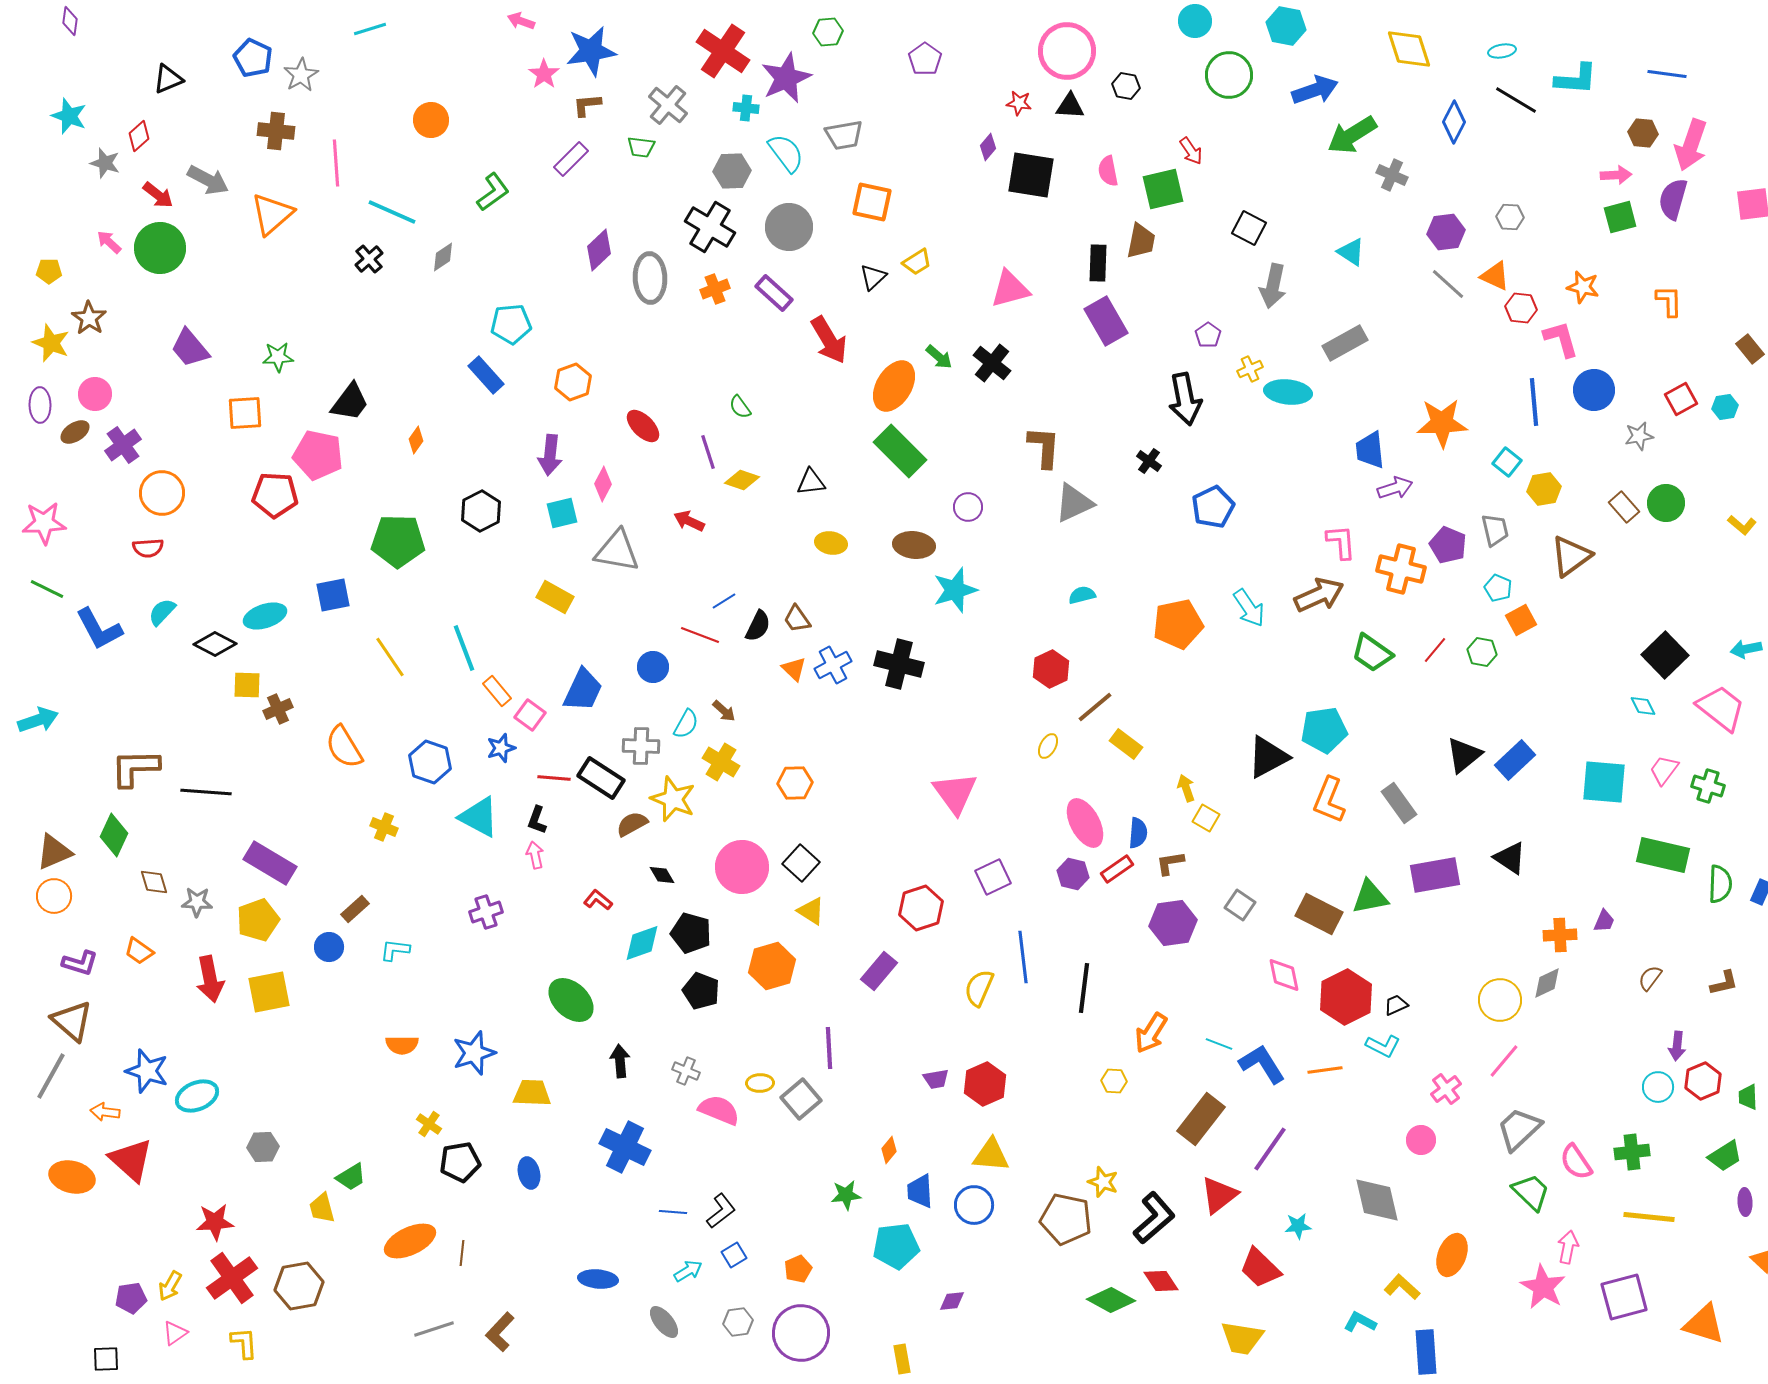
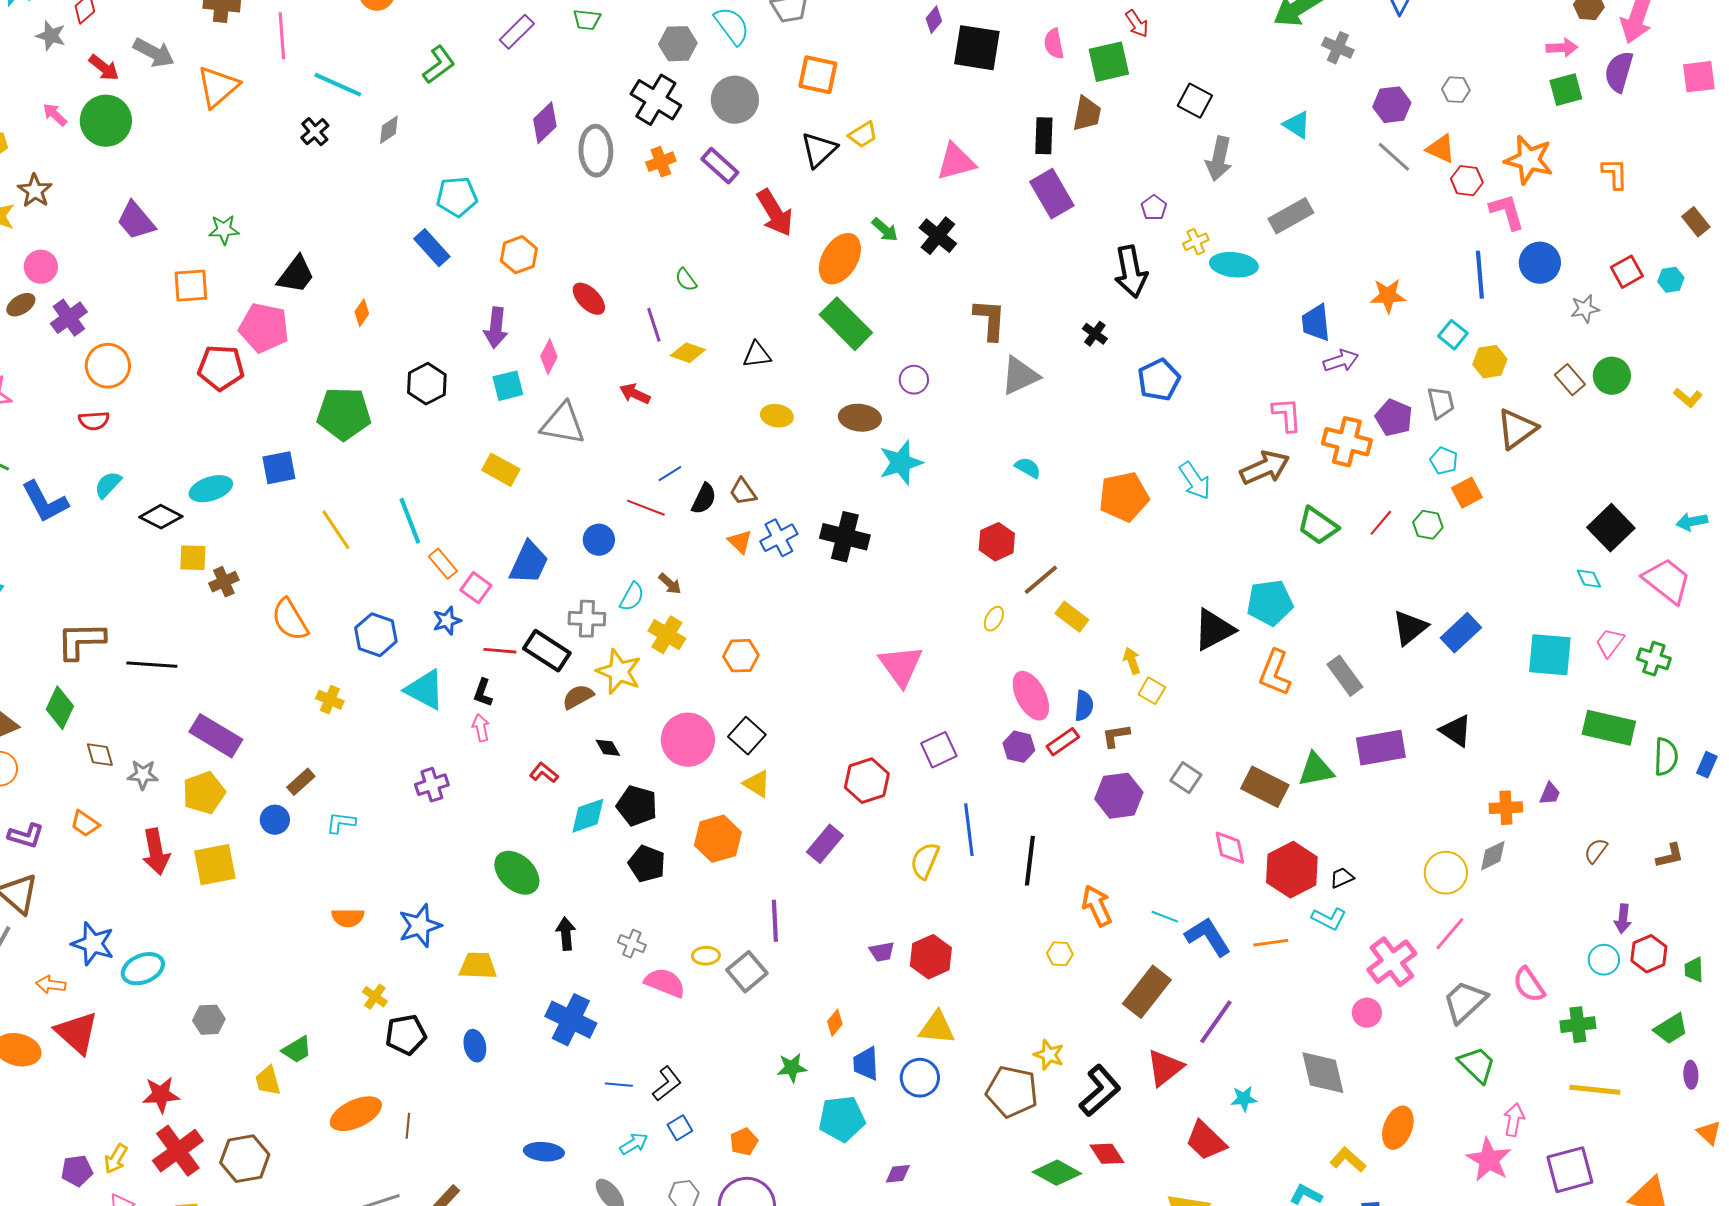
black triangle: (873, 277) -> (819, 150), size x1.4
orange star: (1583, 287) -> (1529, 160), size x1.5
orange star: (1442, 423) -> (1388, 296), size x0.7
cyan semicircle: (1082, 595) -> (1028, 468), turned 44
orange arrow: (1151, 1033) -> (1097, 906), turned 123
pink cross: (1446, 1089) -> (1392, 962), size x1.6
pink semicircle: (1576, 1162) -> (1529, 985), moved

